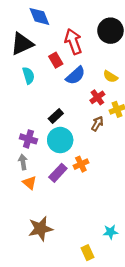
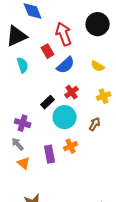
red cross: (97, 97) -> (72, 92), moved
brown arrow: (97, 124) -> (95, 124), moved
cyan circle: (60, 140) -> (65, 117), moved
gray arrow: (23, 162) -> (18, 144), turned -32
purple rectangle: (58, 173) -> (50, 154), turned -54

